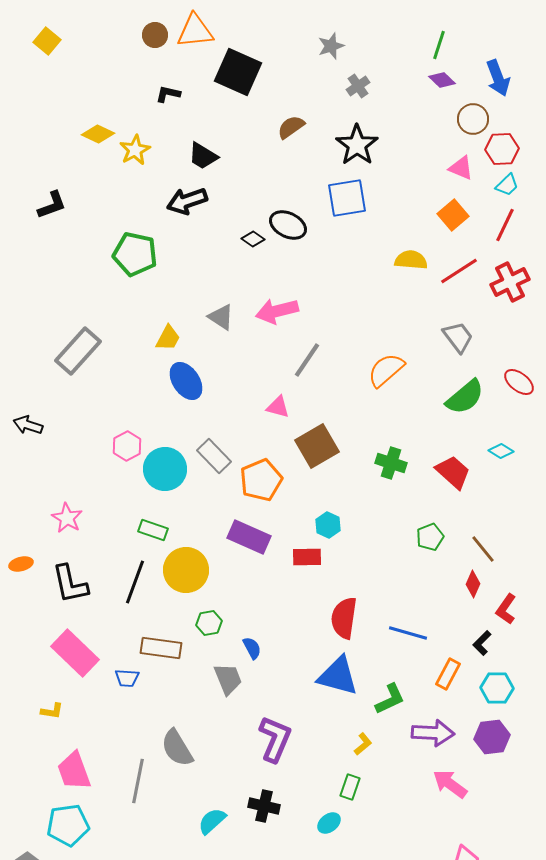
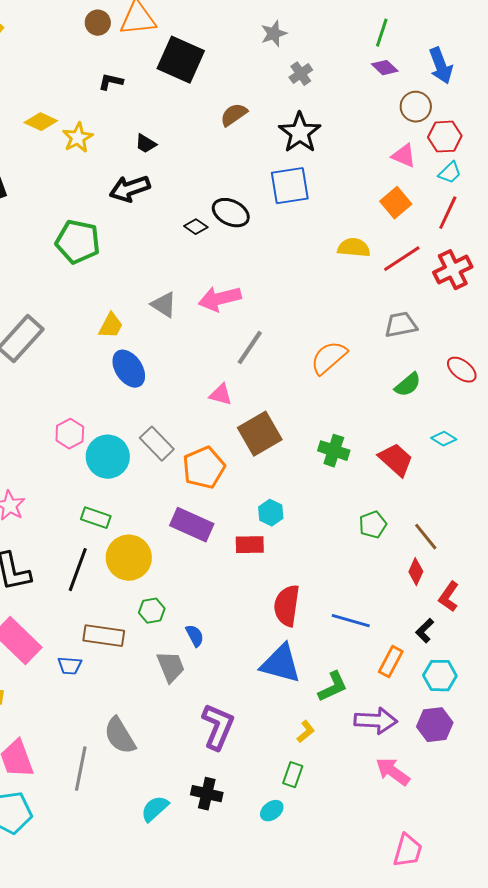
black trapezoid: (203, 156) -> (146, 144), size x0.7
gray trapezoid: (458, 337) -> (401, 325), turned -64
green semicircle: (465, 397) -> (408, 385), size x0.7

